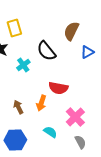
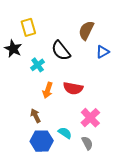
orange arrow: (41, 103) -> (48, 90), moved
brown arrow: (18, 107) -> (36, 116), moved
blue hexagon: (15, 140) -> (42, 141), moved
gray semicircle: (80, 142) -> (87, 143), moved

